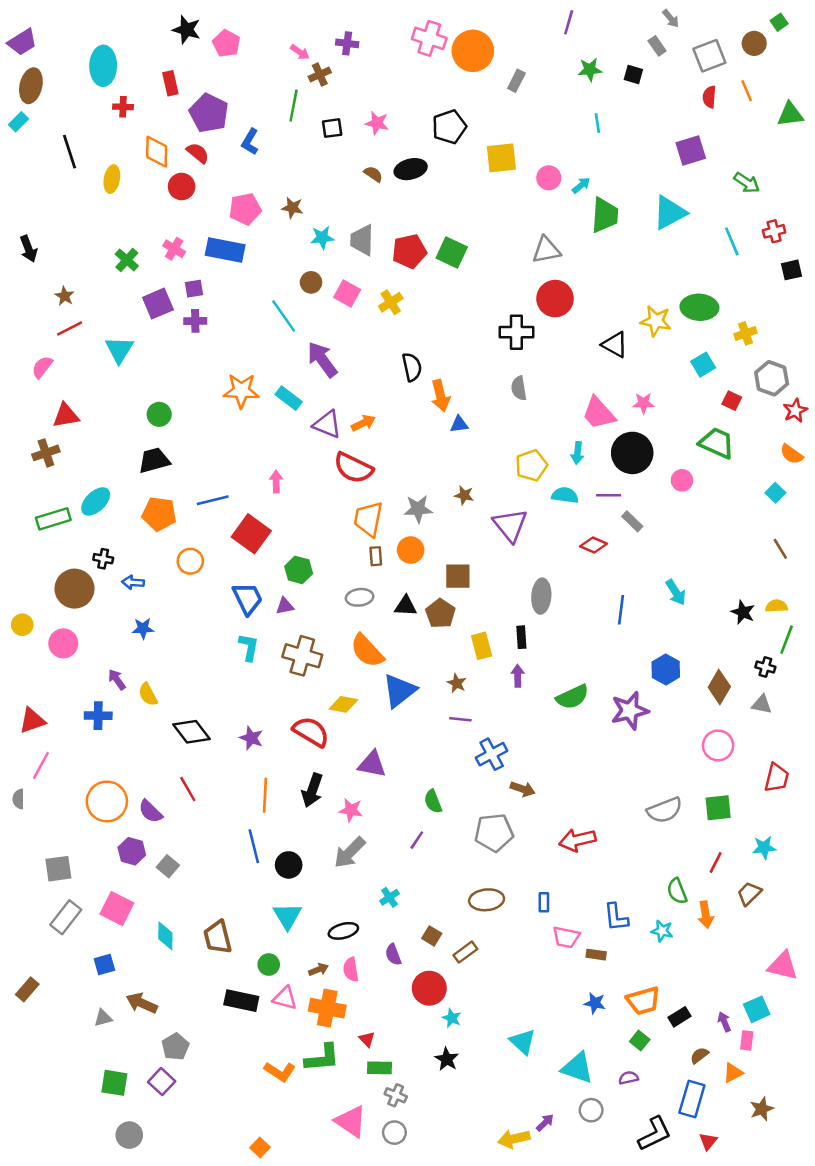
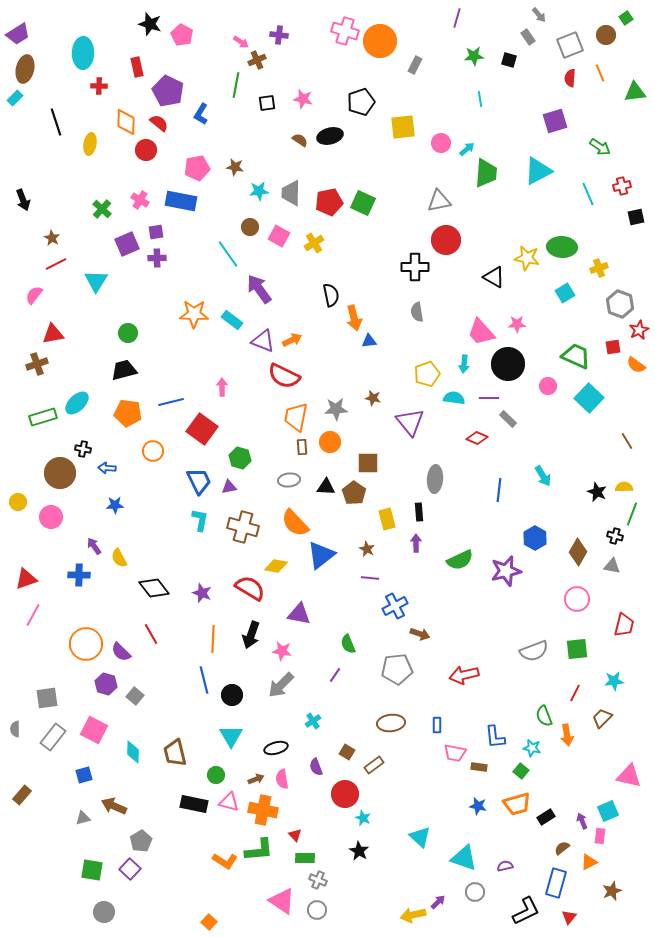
red square: (732, 401) -> (613, 347), moved, turned -35
cyan square: (775, 493) -> (589, 398), moved, size x1.8
gray semicircle: (19, 799) -> (15, 729), moved
green square: (640, 1040) -> (521, 771), moved

